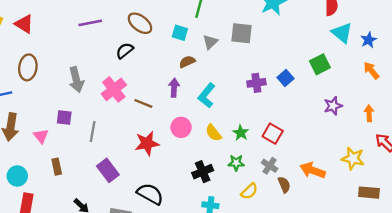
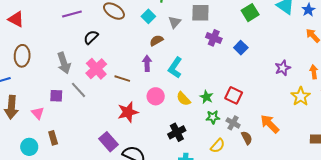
cyan square: (180, 33) -> (148, 16), turned 32
black semicircle: (125, 51) -> (91, 37), moved
green square: (320, 64) -> (250, 13), moved
purple cross: (256, 83) -> (214, 38), moved, turned 35
gray line: (93, 132) -> (79, 90), moved, turned -48
yellow star: (353, 158) -> (301, 96), moved, turned 30
green star: (236, 163) -> (213, 117), moved
purple rectangle: (108, 170) -> (108, 142), moved
orange arrow: (313, 170) -> (270, 124), turned 30
cyan circle: (17, 176) -> (29, 147), moved

